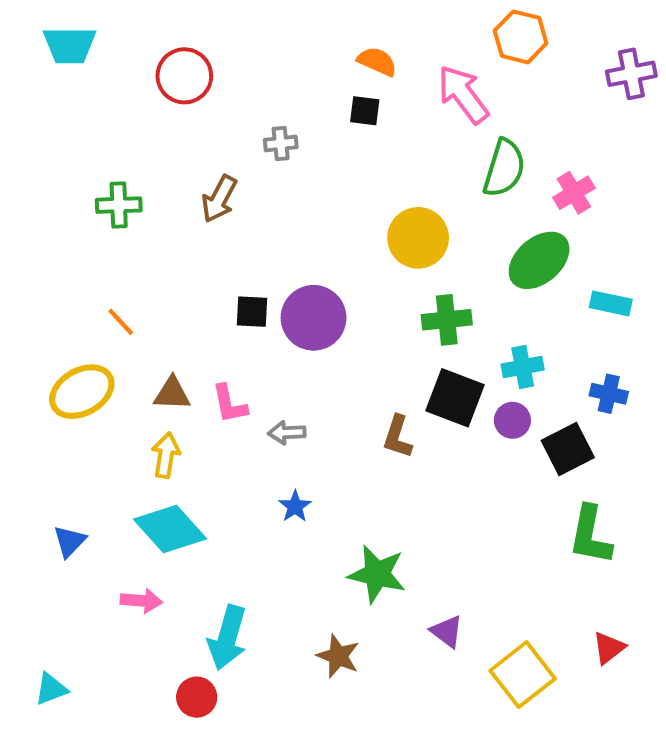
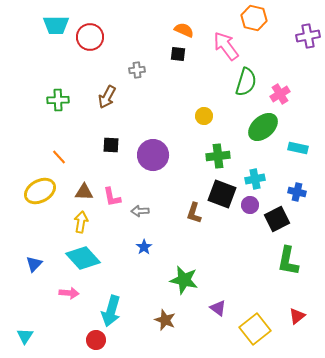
cyan trapezoid: (70, 45) -> (56, 25), moved
yellow circle: (418, 238) -> (204, 116), size x0.6
black square: (252, 312) -> (111, 145), moved
cyan triangle: (51, 689) -> (25, 336), turned -36

